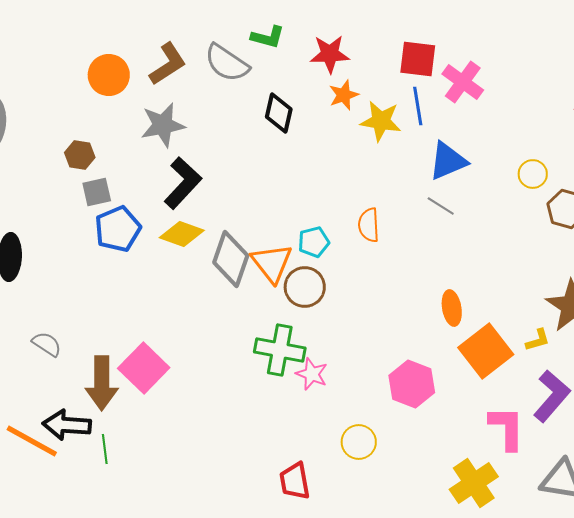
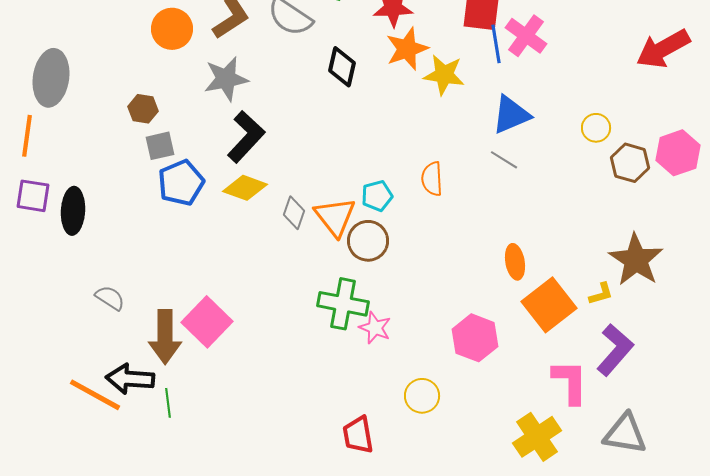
orange star: (344, 95) -> (407, 49), size x1.4
blue line: (418, 106) -> (496, 44), moved
gray diamond: (231, 259) -> (294, 213), size x0.6

